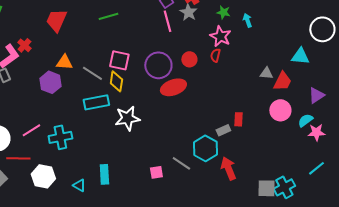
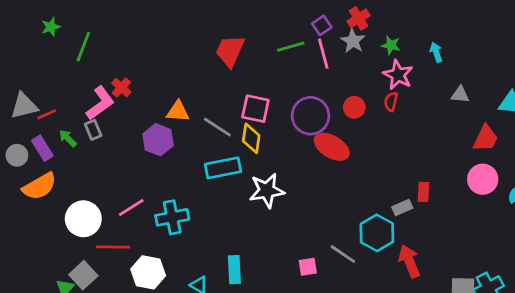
green star: (223, 12) -> (391, 45), moved
green line: (108, 16) -> (291, 47), moved
red trapezoid: (56, 20) -> (230, 51), moved
gray triangle: (266, 73) -> (460, 95), moved
red ellipse: (173, 87) -> (332, 147), turned 50

